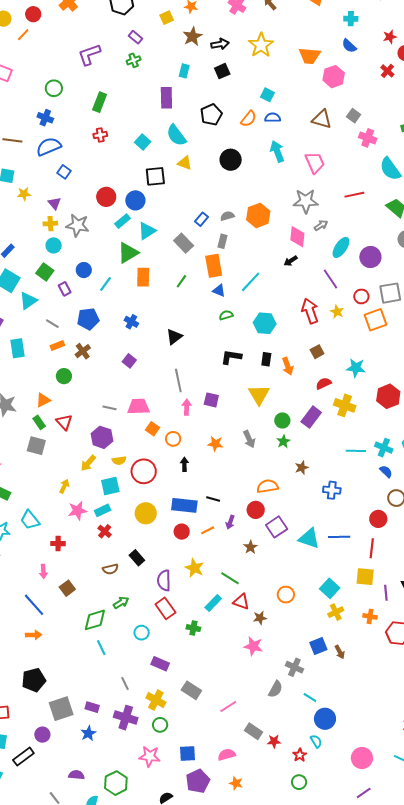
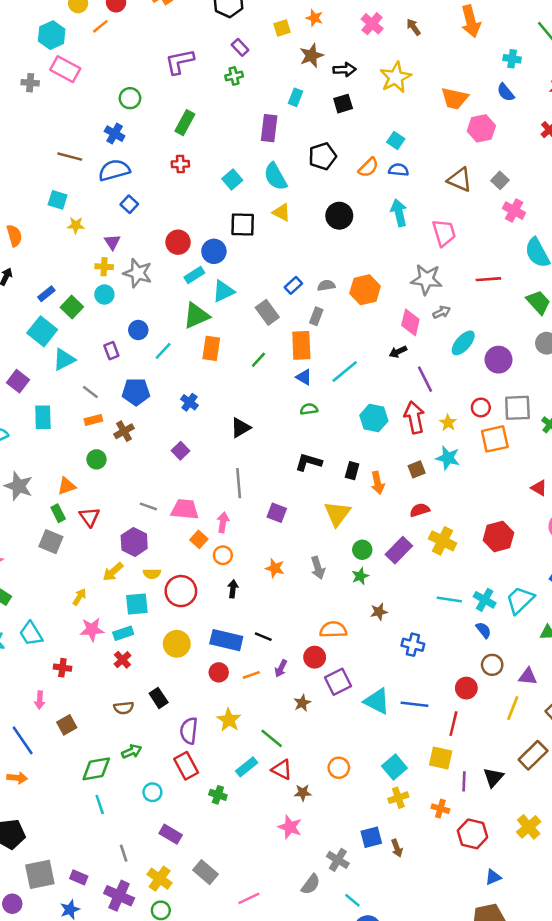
green square: (45, 272) -> (72, 307), moved
purple line: (330, 279) -> (425, 379), moved
cyan hexagon: (265, 323) -> (374, 418), moved
cyan star: (356, 368) -> (448, 458), moved
pink arrow: (187, 407) -> (223, 522), moved

